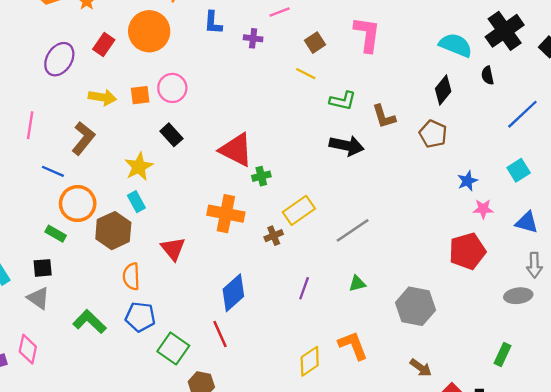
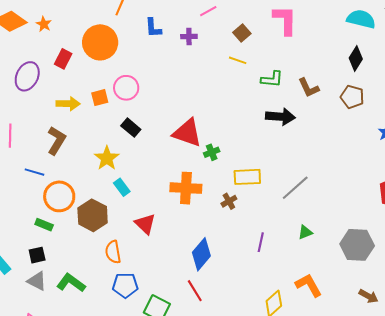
cyan rectangle: (136, 202) -> (122, 187), moved
yellow rectangle: (299, 210) -> (247, 177), turned 40
green L-shape: (90, 322) -> (71, 283), moved

